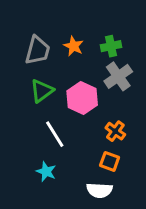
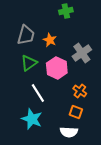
orange star: (74, 46) -> (50, 40), moved
green cross: (111, 46) -> (66, 11), moved
cyan star: (46, 172) -> (32, 119), size x1.5

